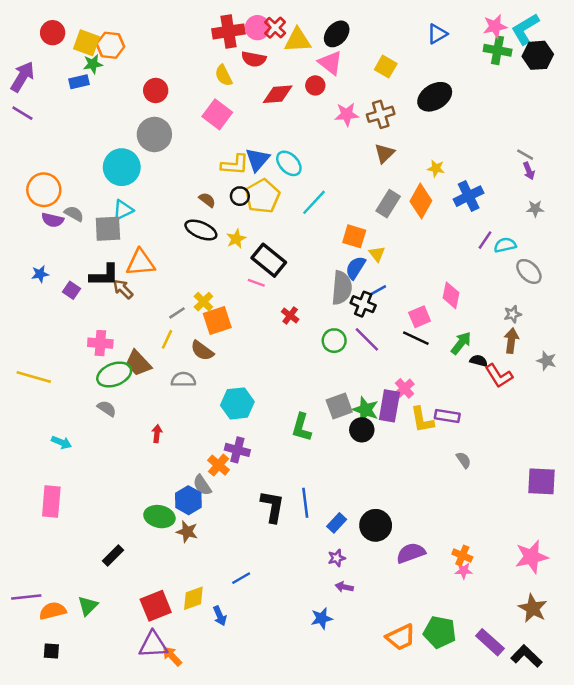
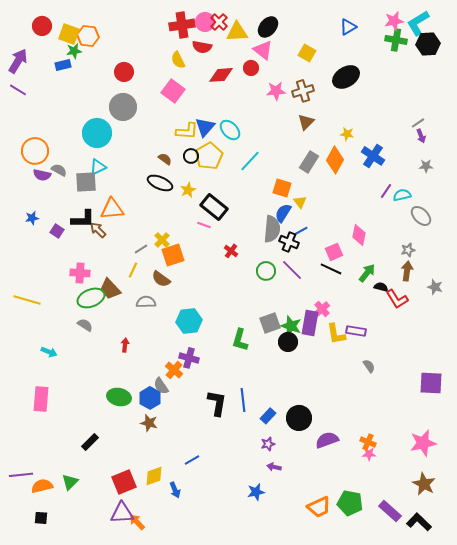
gray line: (525, 155) -> (418, 123), turned -64
blue cross: (469, 196) -> (373, 156), turned -30
green ellipse: (159, 517) -> (119, 397), moved

